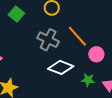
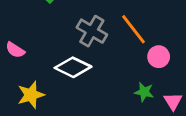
white diamond: (61, 67) -> (73, 67), moved

